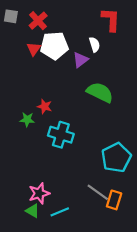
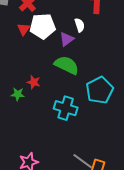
green semicircle: (100, 92) -> (67, 65), moved
cyan cross: (61, 135) -> (66, 108), moved
cyan pentagon: (116, 158) -> (100, 90), moved

